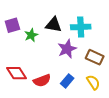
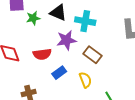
red semicircle: (42, 81) -> (42, 54), moved

